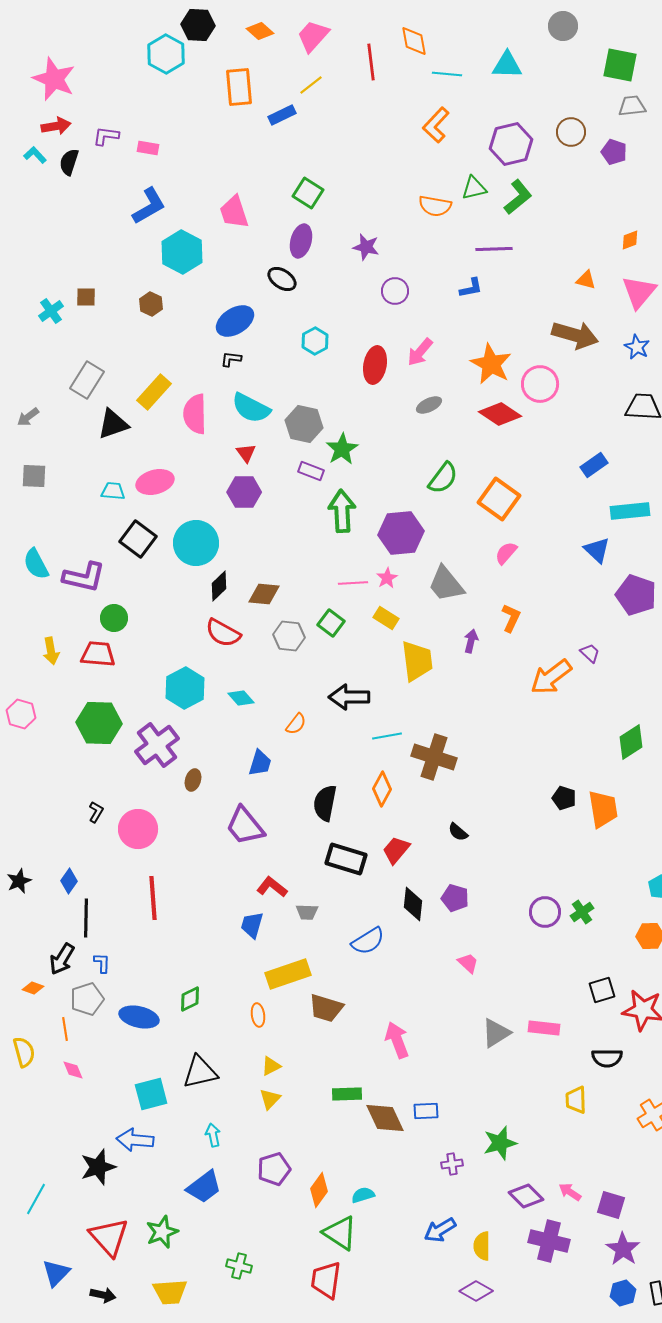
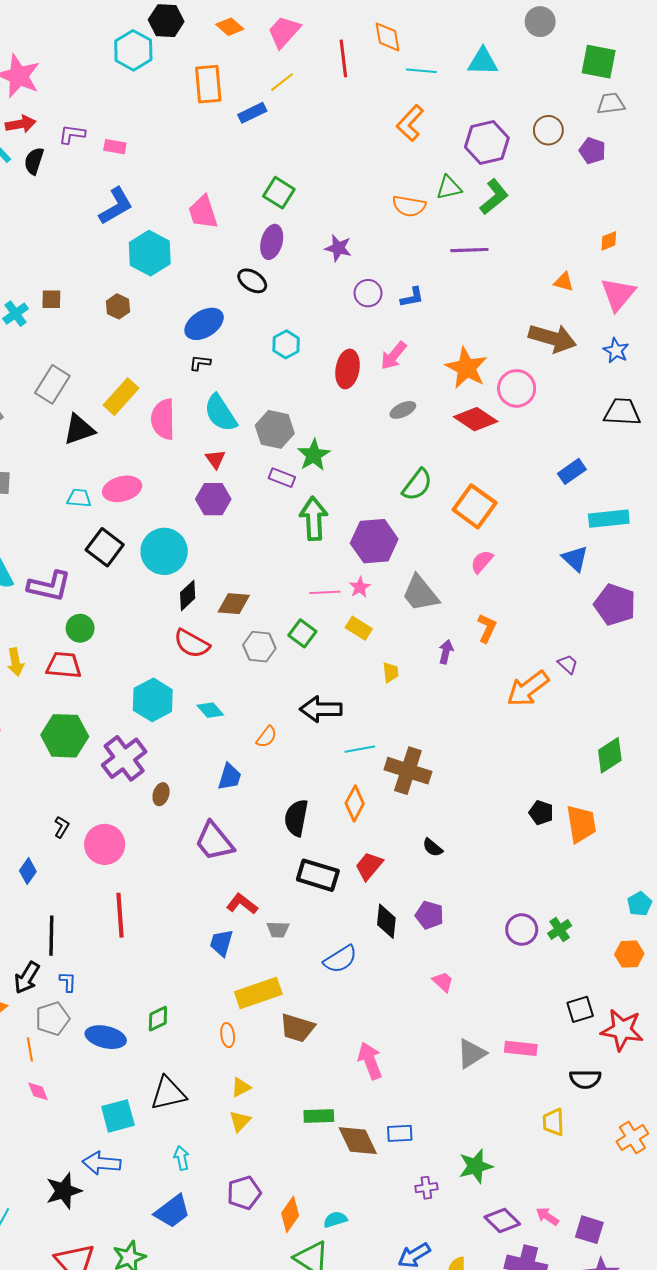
blue L-shape: (471, 288) -> (412, 297), moved
cyan semicircle: (251, 408) -> (220, 413), turned 30
yellow trapezoid: (417, 661) -> (391, 672), size x0.5
blue diamond: (69, 881) -> (28, 871), moved

